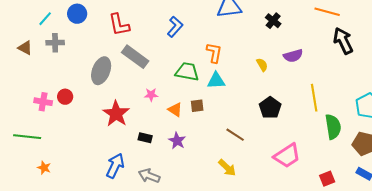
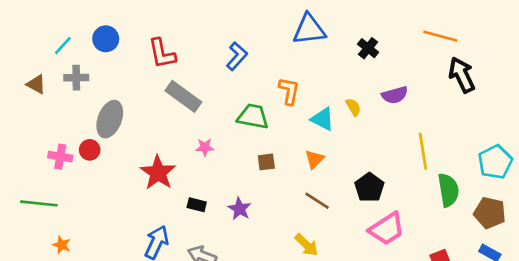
gray ellipse: (101, 71) -> (110, 119), moved
cyan triangle: (216, 81) -> (323, 119), moved, turned 30
black pentagon: (270, 108) -> (369, 187), moved
orange triangle: (175, 110) -> (315, 159), moved, turned 42

